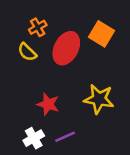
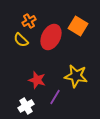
purple line: (65, 137) -> (55, 97), moved, turned -35

